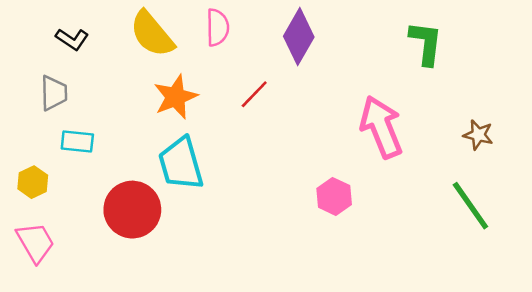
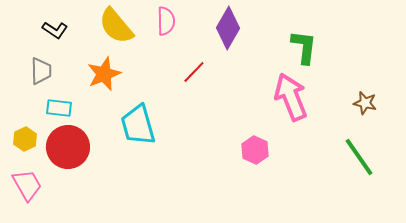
green L-shape: (426, 43) -> (304, 47), moved
orange star: (176, 97) -> (104, 74), moved
red circle: (132, 210) -> (68, 147), moved

